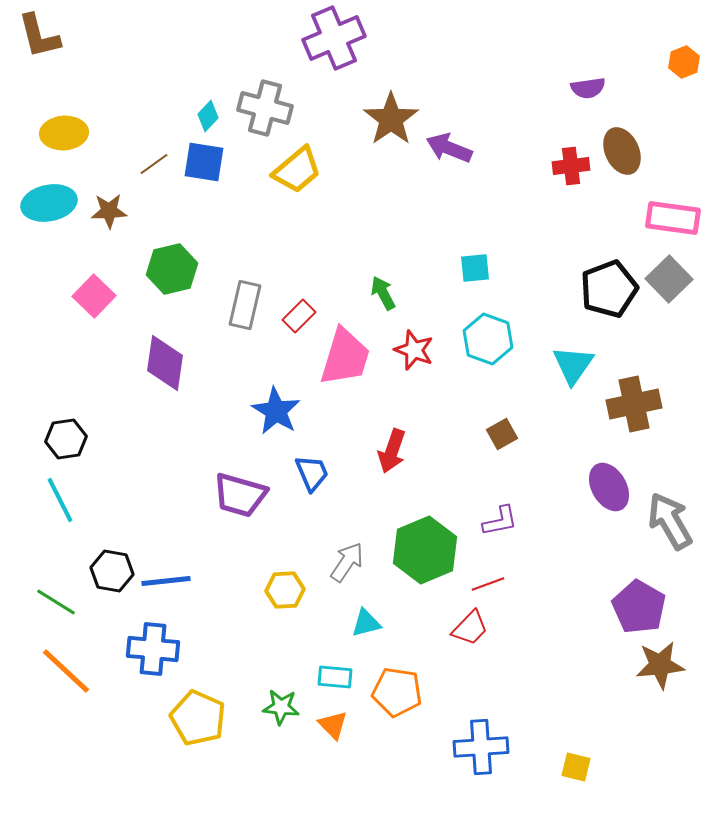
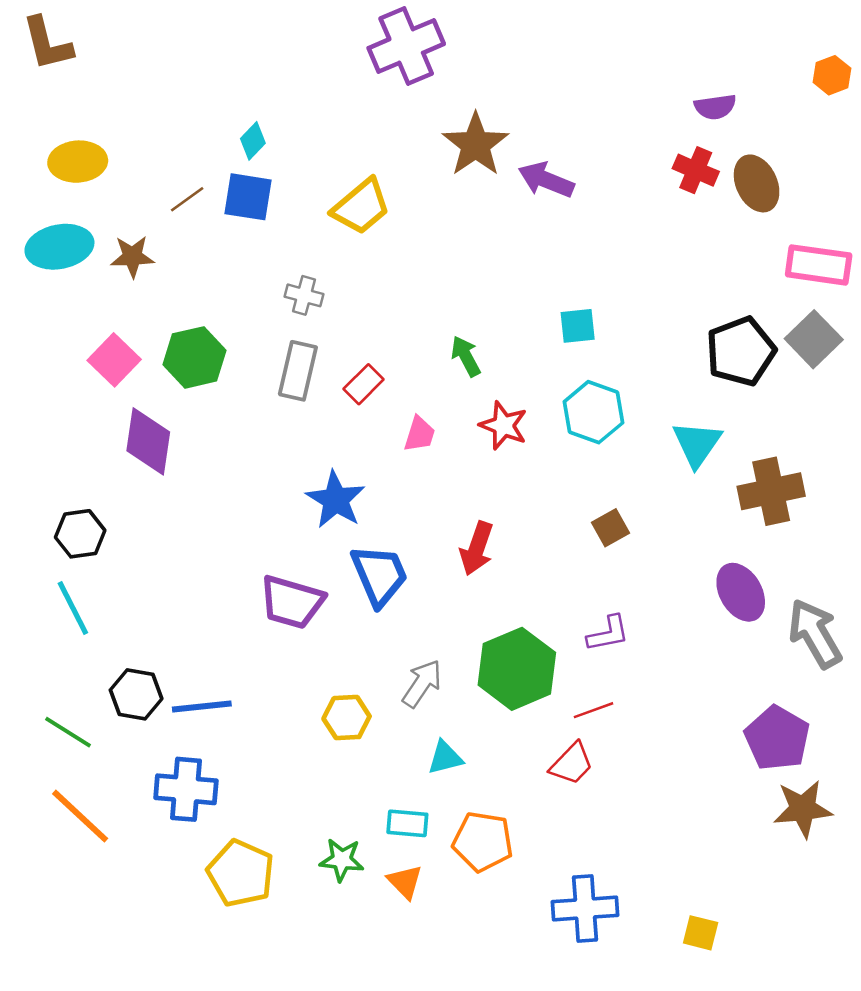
gray cross: (265, 108) -> (304, 295), moved, size x0.6
red cross: (571, 166) -> (696, 170), moved, turned 30
green hexagon: (172, 269) -> (194, 357), moved
pink trapezoid: (345, 357) -> (420, 434), size x0.5
purple diamond: (165, 363) -> (148, 441), moved
blue trapezoid: (312, 473) -> (379, 575), size x1.4

